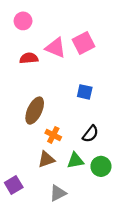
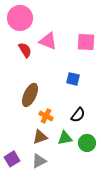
pink circle: (23, 21) -> (20, 18), size x1.6
pink square: (84, 43) -> (86, 42), moved, turned 30
red semicircle: (29, 58) -> (25, 50), turned 63
gray triangle: (58, 193) -> (39, 161), moved

